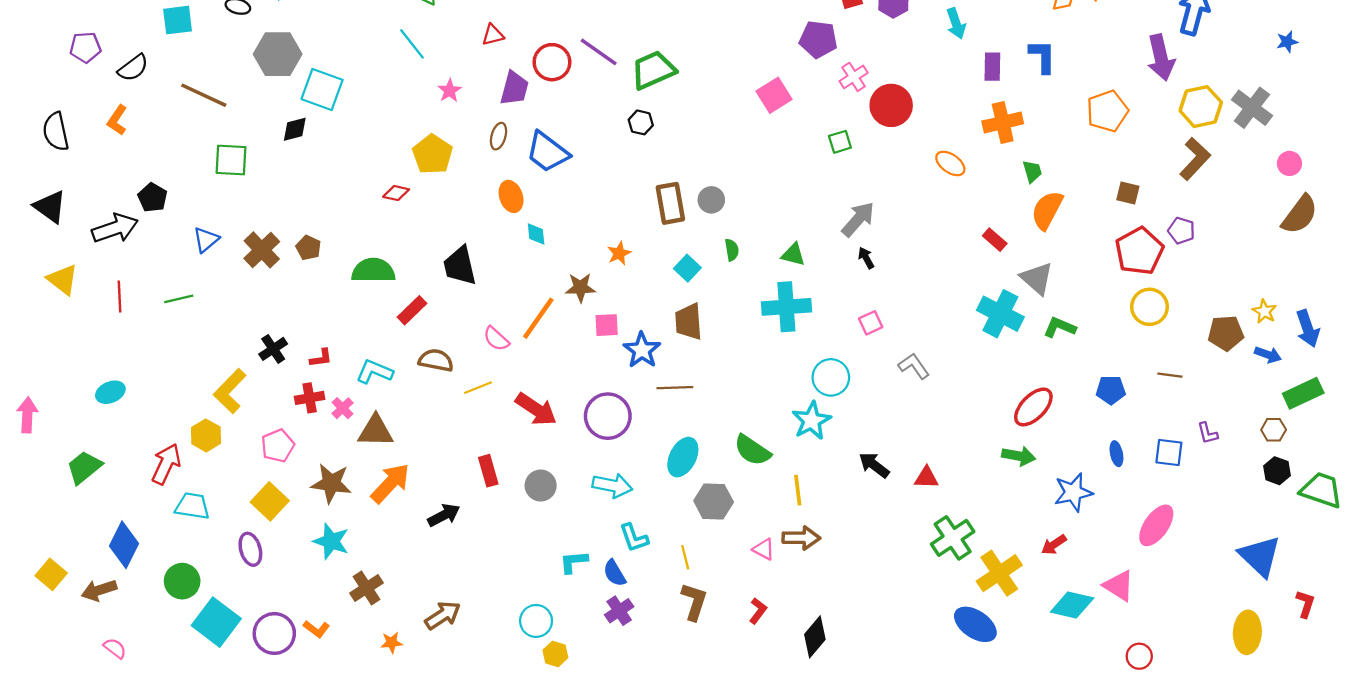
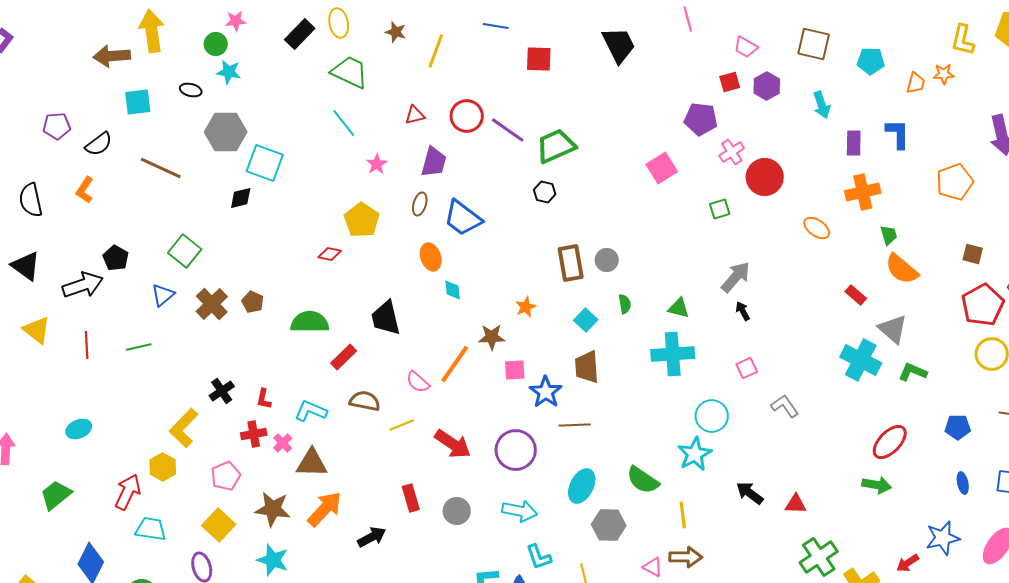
red circle: (552, 62) -> (467, 116), moved
green square: (231, 160) -> (185, 251), moved, turned 36
orange semicircle: (1047, 210) -> (902, 269), turned -78
red L-shape: (321, 358) -> (264, 399), turned 110
blue star: (1073, 492) -> (943, 538), moved

